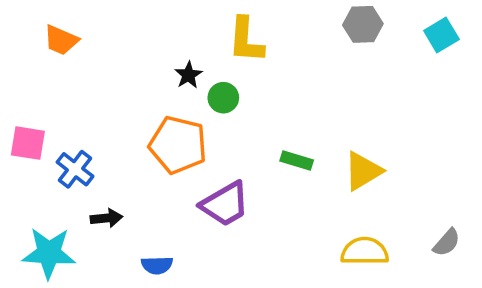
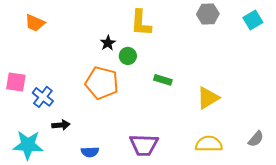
green rectangle: (297, 161) -> (163, 80), moved
purple trapezoid: (225, 204) -> (144, 145), moved, turned 32

